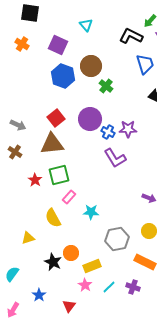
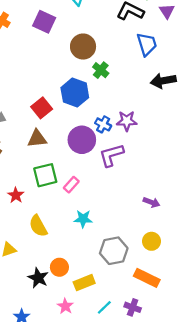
blue hexagon: (63, 76) -> (75, 93), moved
purple circle: (90, 119) -> (82, 140), moved
brown triangle: (52, 144) -> (37, 139), size x0.7
purple L-shape: (115, 158) -> (111, 155), turned 105
red star: (35, 180) -> (16, 195), moved
pink rectangle: (69, 197) -> (71, 185), moved
pink star: (85, 285) -> (65, 306), moved

